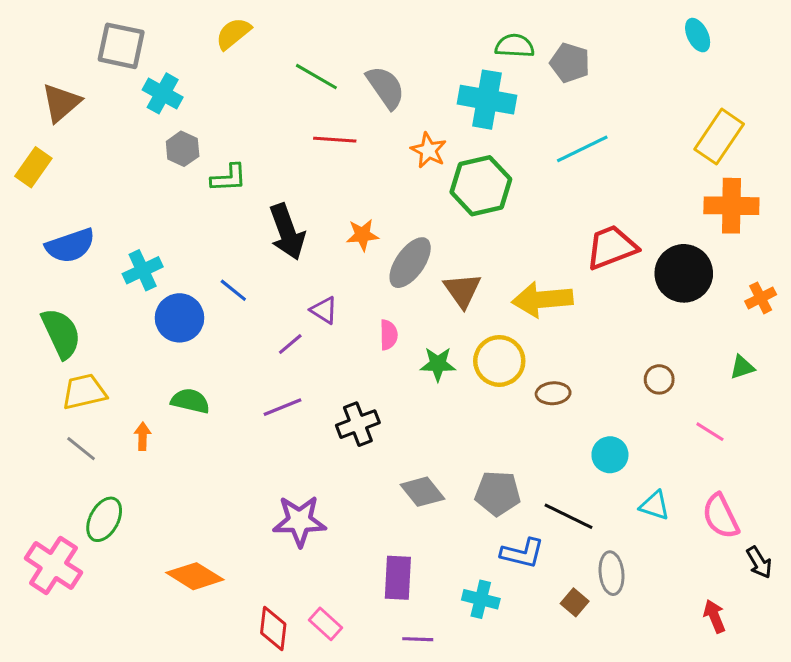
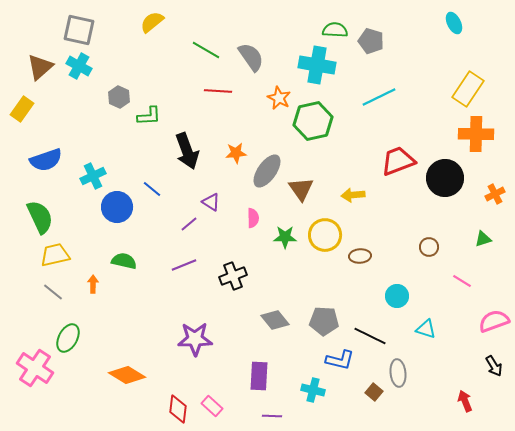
cyan cross: (163, 93) -> (79, 66), moved
yellow arrow: (542, 299) -> (353, 195), size x0.6
pink semicircle: (721, 516) -> (494, 321), moved, turned 96

